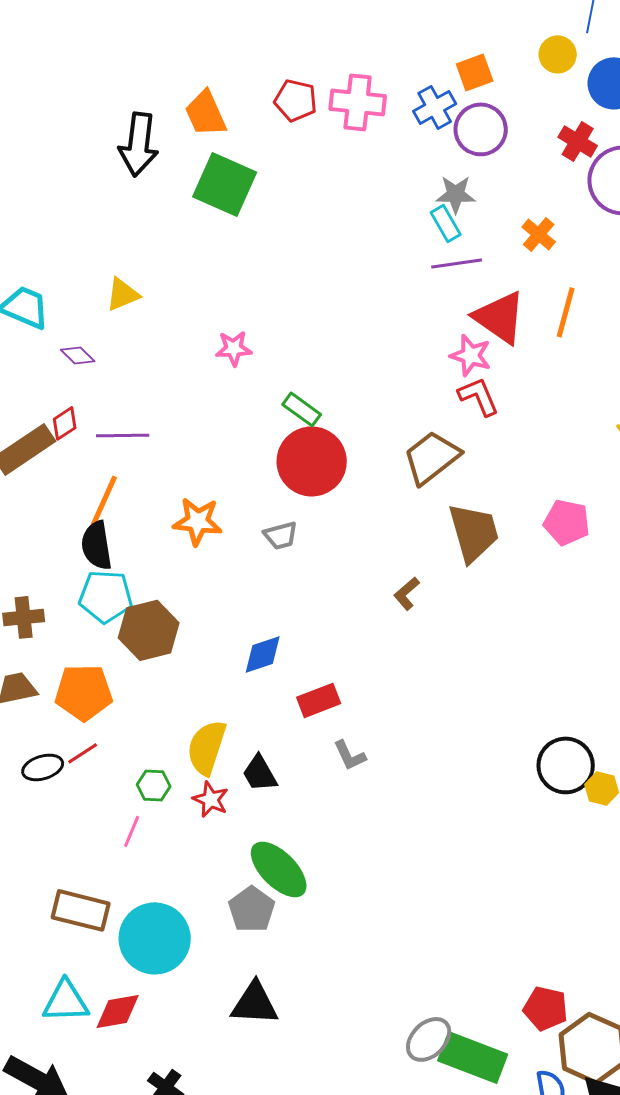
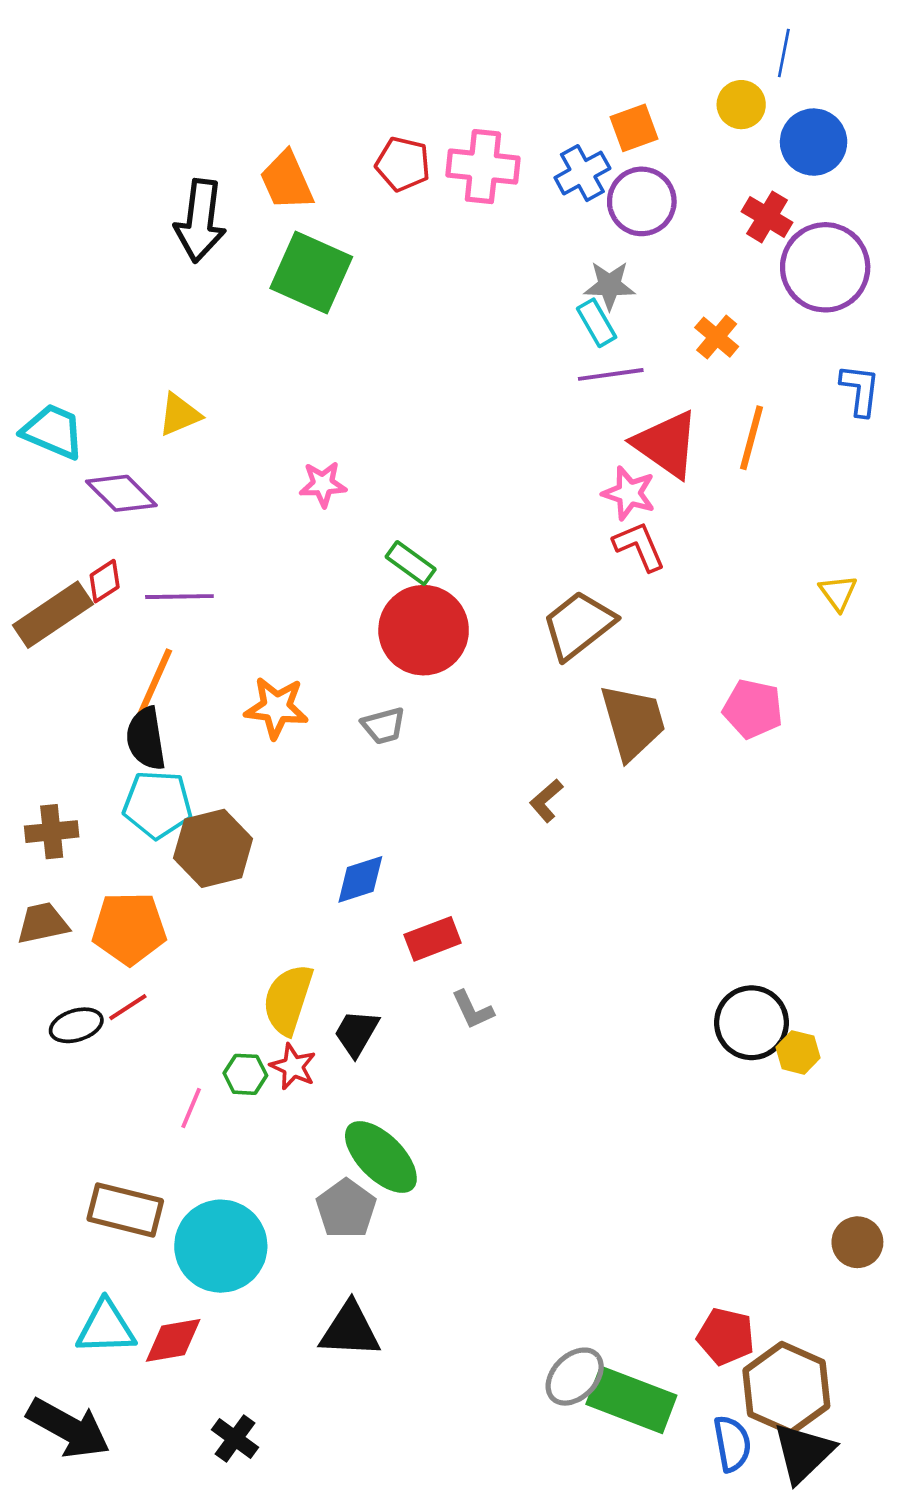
purple diamond: (78, 355) -> (121, 493), size x1.6
black trapezoid: (260, 773) -> (356, 1033), turned 60
green hexagon: (154, 785) -> (245, 1074), moved

